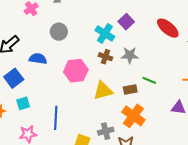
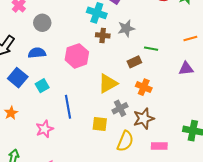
gray circle: (59, 32) -> (42, 23), moved
yellow triangle: (103, 91) -> (108, 83), moved
cyan square: (23, 103) -> (42, 86), moved
orange cross: (133, 116) -> (144, 87), size x0.7

